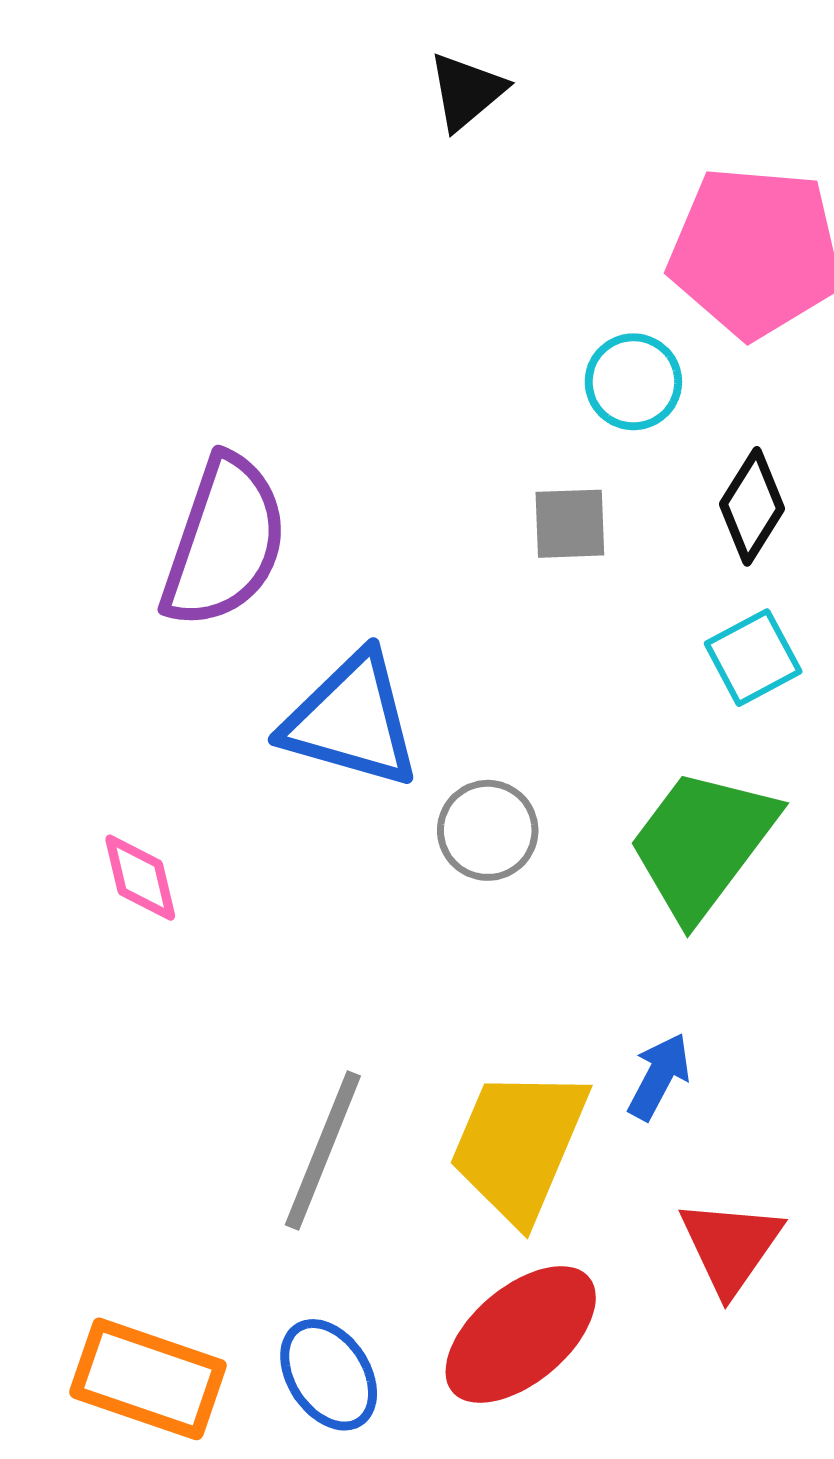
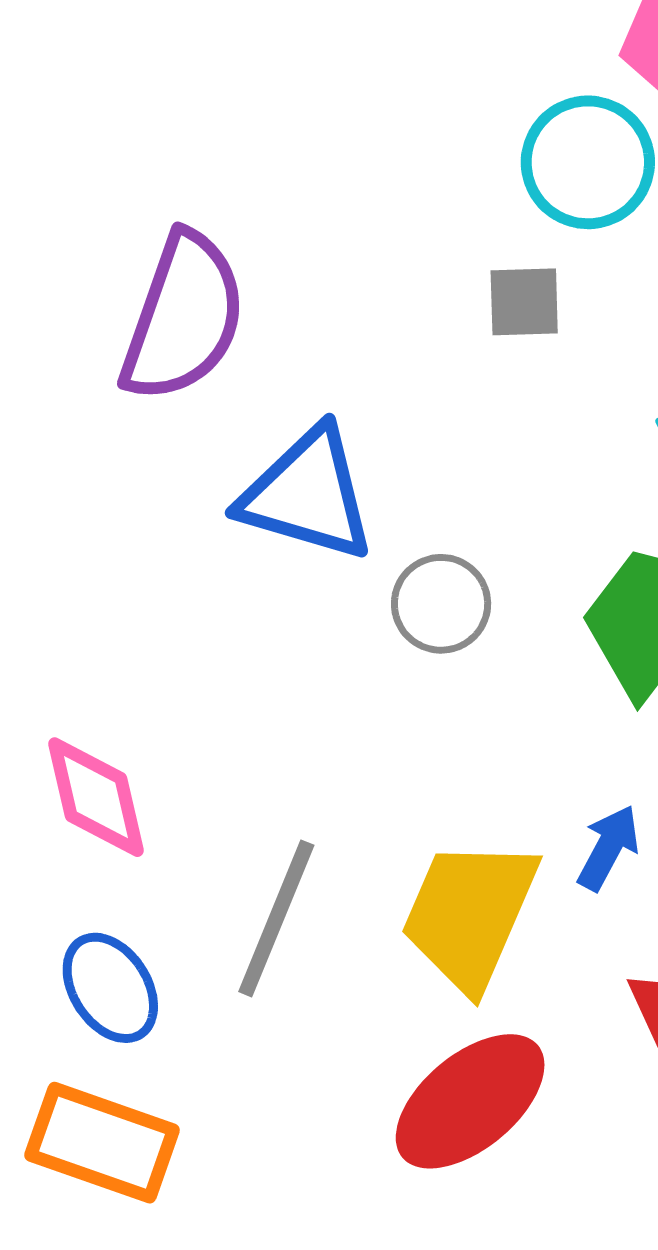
cyan circle: (633, 382) -> (588, 162), size x1.4
pink diamond: (140, 878) -> (96, 797), moved, size x1.4
blue ellipse: (329, 1375) -> (110, 988), moved

